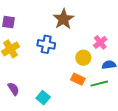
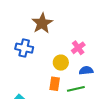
orange rectangle: (78, 79) -> (55, 84), turned 72

